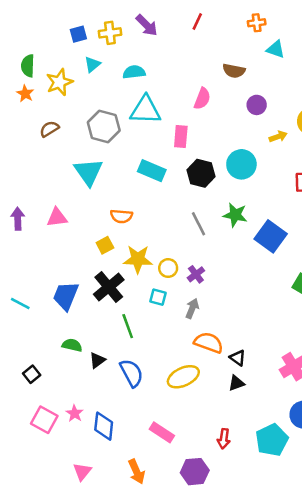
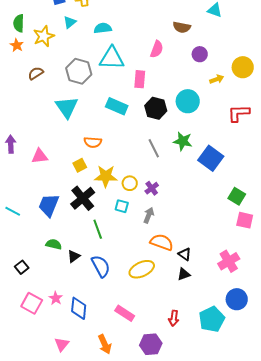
pink triangle: (57, 217) -> (40, 156), moved

